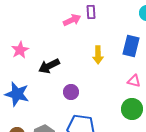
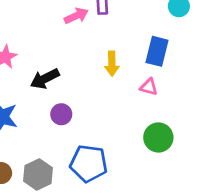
pink triangle: (134, 81) -> (149, 87), moved
purple circle: (71, 92) -> (61, 114), moved

